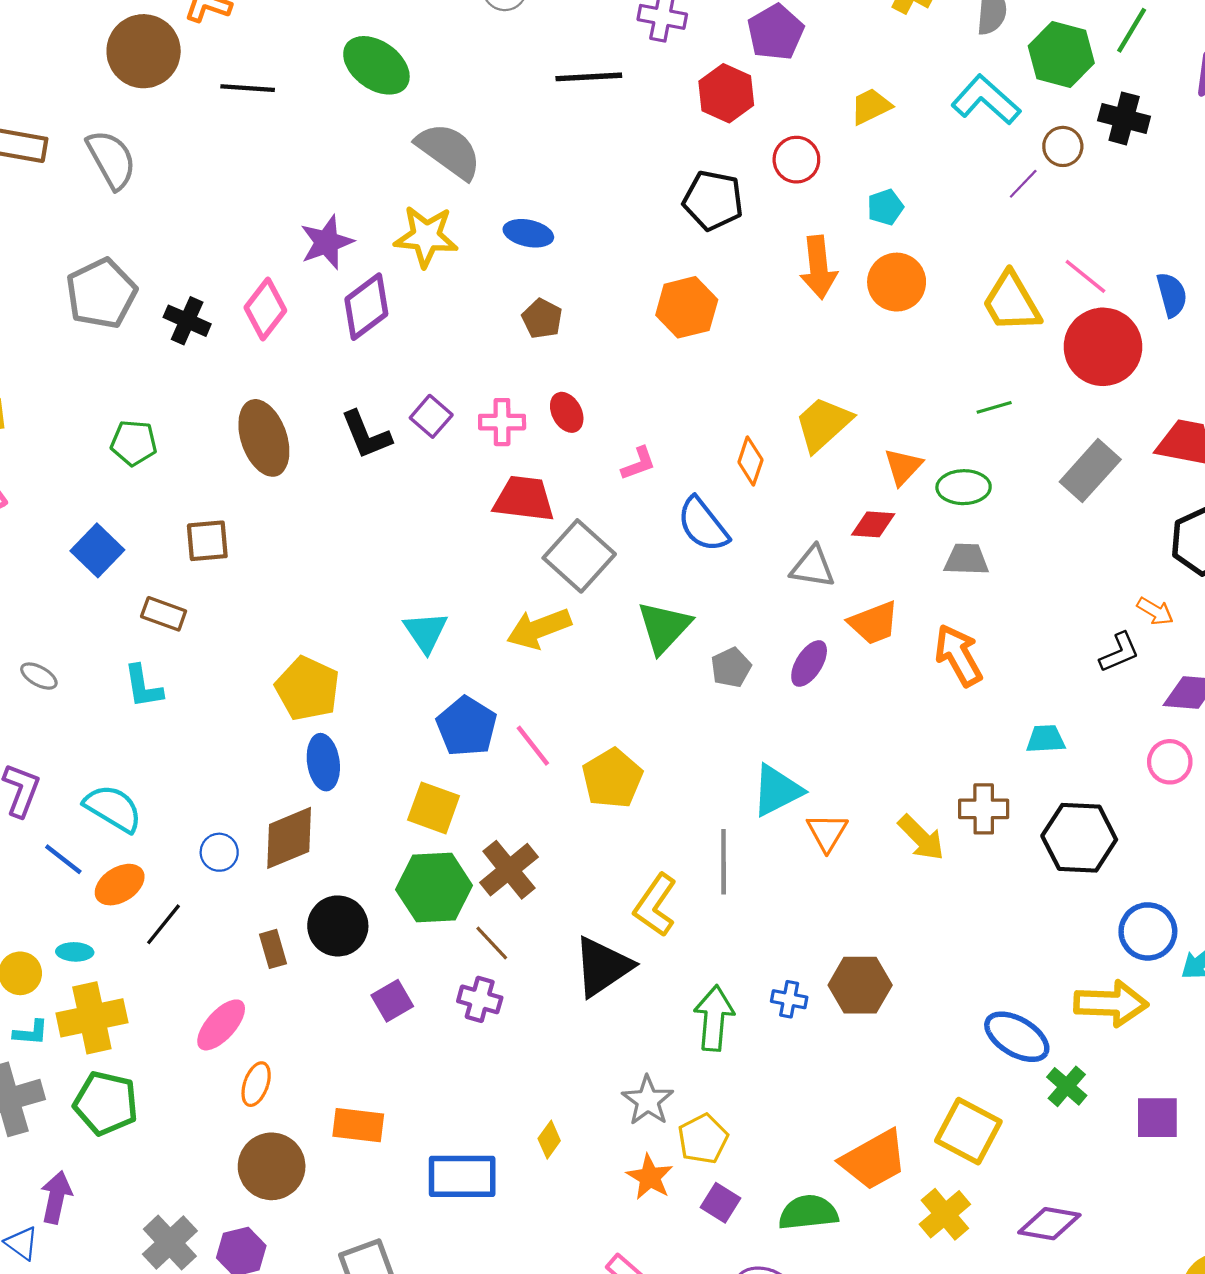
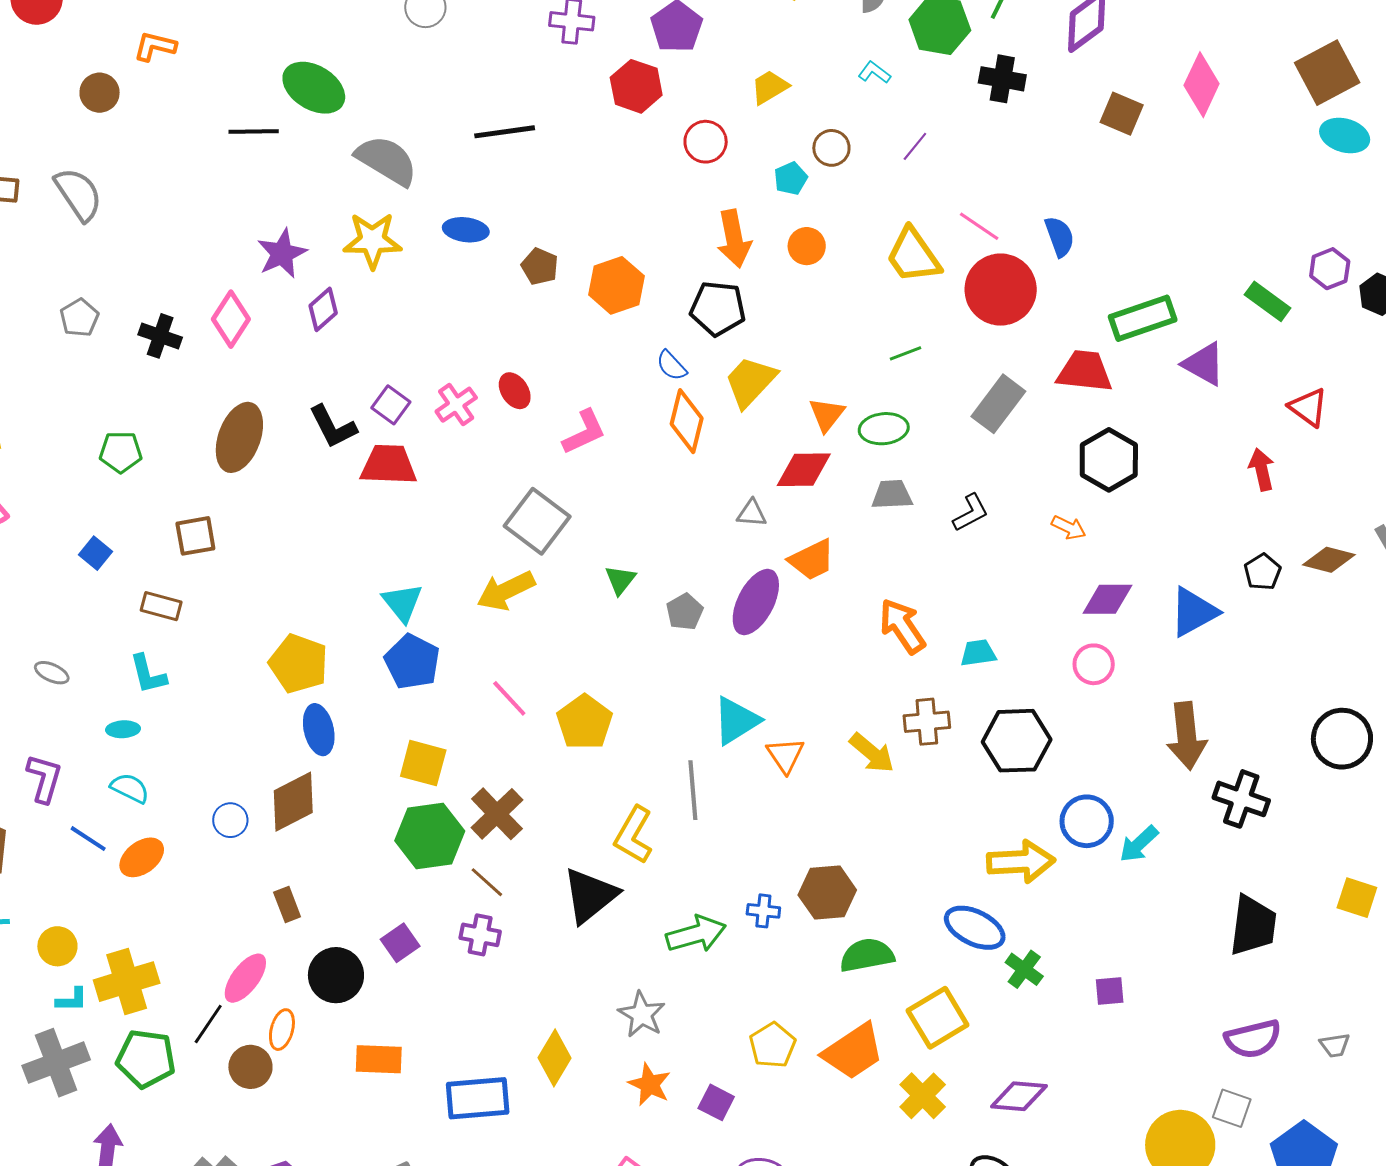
brown circle: (144, 51) -> (100, 93), size x0.6
black line: (589, 77) -> (505, 132), moved
black line: (248, 88) -> (254, 131), moved
cyan L-shape: (986, 100) -> (874, 72), size x0.5
brown circle: (1063, 146) -> (831, 148), moved
black pentagon: (713, 200) -> (718, 308), moved
orange circle: (897, 282) -> (807, 246), size x0.7
gray pentagon: (101, 294) -> (79, 318), size x0.6
purple diamond: (366, 307) -> (323, 309), size x0.7
brown pentagon: (542, 319) -> (540, 266), moved
pink cross: (502, 422) -> (456, 405), turned -30
brown ellipse: (264, 438) -> (239, 437), turned 44
orange diamond: (750, 461) -> (687, 421), size x1.4
pink L-shape: (638, 464) -> (584, 432), size x1.4
red trapezoid: (524, 499) -> (389, 465), moved
red diamond: (873, 524) -> (804, 470), size x1.4
blue semicircle: (703, 525) -> (672, 366), moved, size x0.6
blue square: (97, 550) -> (96, 553), size x0.7
gray triangle: (813, 567) -> (752, 513), size x0.7
green triangle: (664, 627) -> (620, 580), size x0.6
black L-shape: (1119, 652) -> (971, 513), moved
orange arrow: (959, 655) -> (902, 626), moved
purple ellipse: (809, 663) -> (756, 602), size x1.5
blue pentagon: (467, 726) -> (412, 662), moved
cyan semicircle: (113, 808) -> (130, 788), size x0.7
black line: (164, 924) -> (208, 1024), moved
black circle: (338, 926) -> (336, 975), moved
cyan ellipse: (75, 952) -> (123, 729), moved
yellow arrow: (1111, 1003) -> (1021, 862), moved
green arrow: (714, 1018) -> (696, 934), turned 74
purple square: (1157, 1118) -> (1110, 991), size x0.7
yellow square: (968, 1131) -> (938, 1018), turned 36
yellow pentagon: (703, 1139) -> (772, 1045), moved
yellow diamond: (549, 1140) -> (554, 1058), size x1.6
brown circle: (272, 1166) -> (250, 1067), moved, size x0.7
green semicircle: (808, 1213) -> (867, 955), moved

